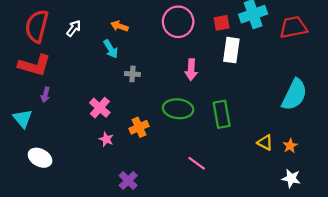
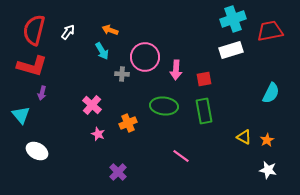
pink circle: (178, 22) -> (145, 57), moved
red square: (222, 23) -> (204, 79), moved
white rectangle: (231, 50) -> (231, 50), moved, turned 65
cyan semicircle: (294, 95) -> (271, 93), size x0.7

